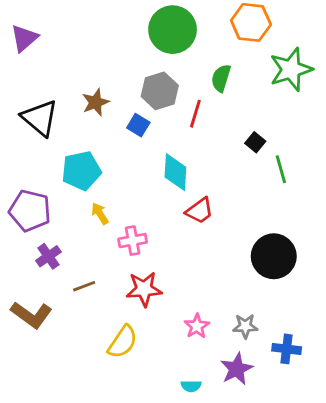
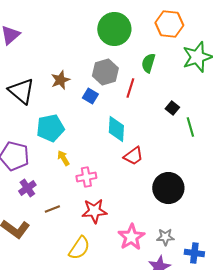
black circle: (274, 256) -> (168, 188), moved
pink star: (197, 326) -> (131, 237), size x1.5

